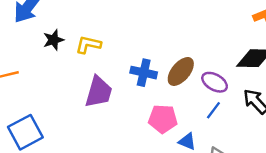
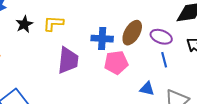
blue line: (213, 110) -> (164, 60), turned -42
pink pentagon: (163, 119) -> (116, 63), moved

